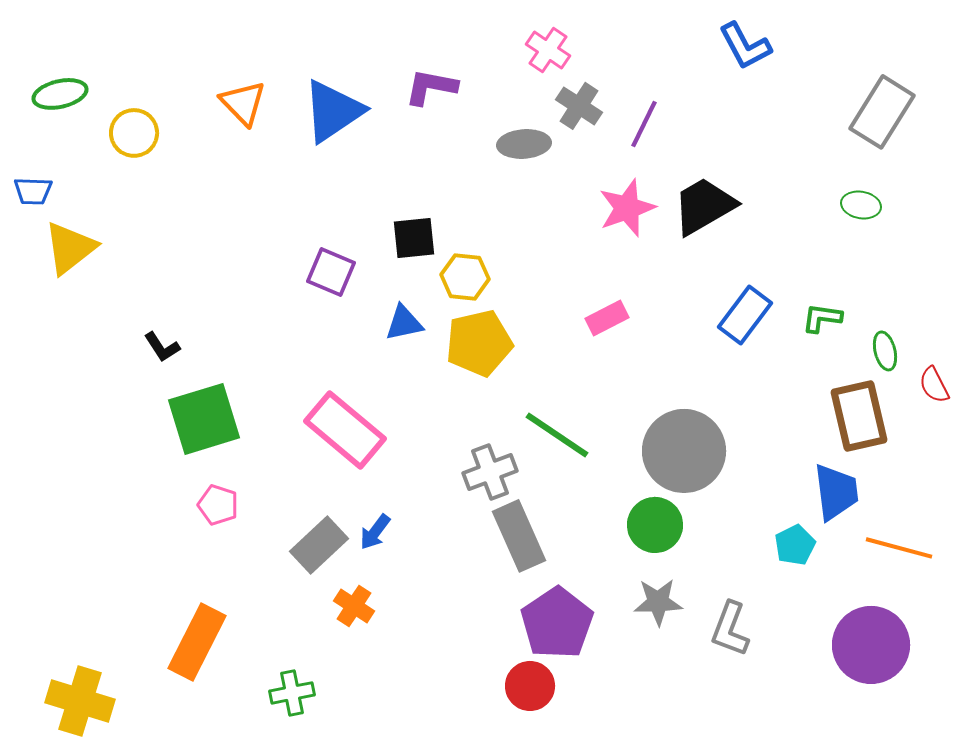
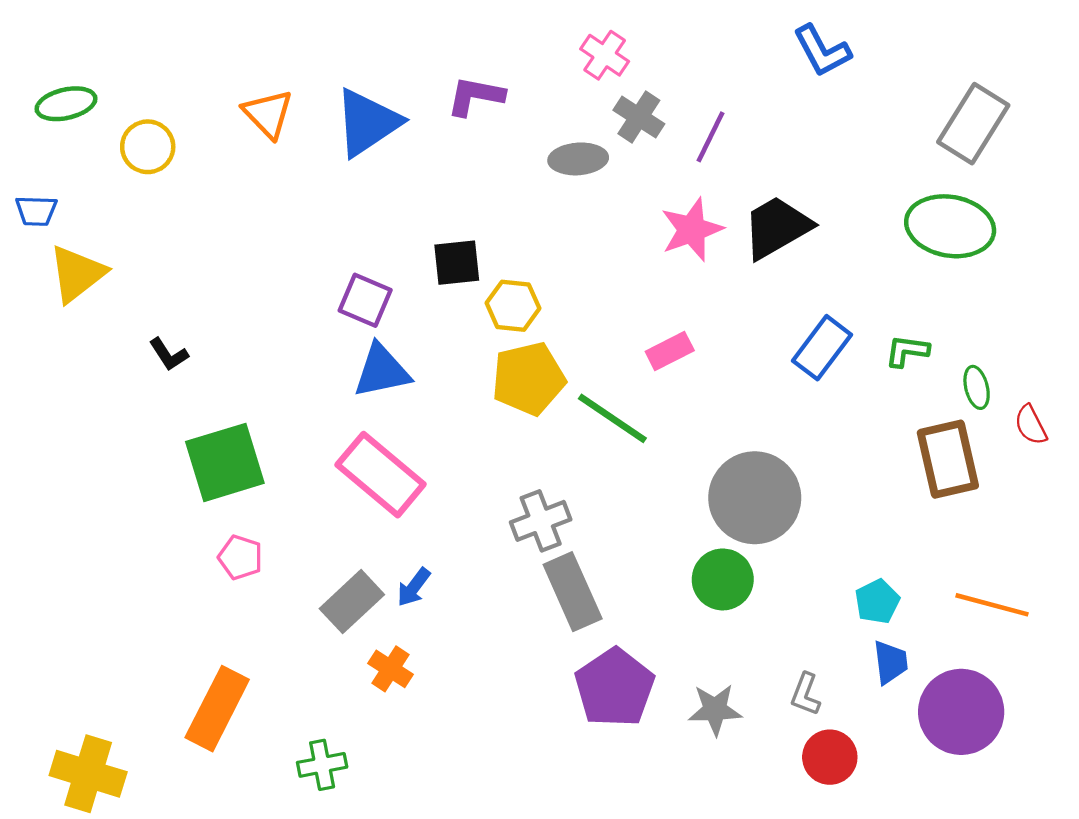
green ellipse: (861, 205) -> (950, 226), size x2.0
blue triangle: (404, 323) -> (382, 371), moved, size x1.4
black L-shape: (162, 347) -> (169, 354), moved
green line: (557, 435) -> (612, 418), moved
blue trapezoid: (836, 492) -> (890, 662), moved, size x0.7
gray star: (658, 602) -> (715, 710), moved
gray L-shape: (730, 629) -> (805, 694), size x0.7
red circle: (530, 686) -> (830, 757), moved

